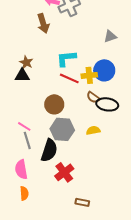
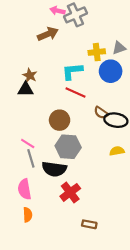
brown arrow: (43, 23) -> (48, 34), turned -96
blue circle: (104, 70) -> (111, 71), moved
yellow cross: (89, 75) -> (97, 52), moved
yellow semicircle: (93, 130) -> (117, 151), moved
black semicircle: (49, 150) -> (54, 169), turned 80

